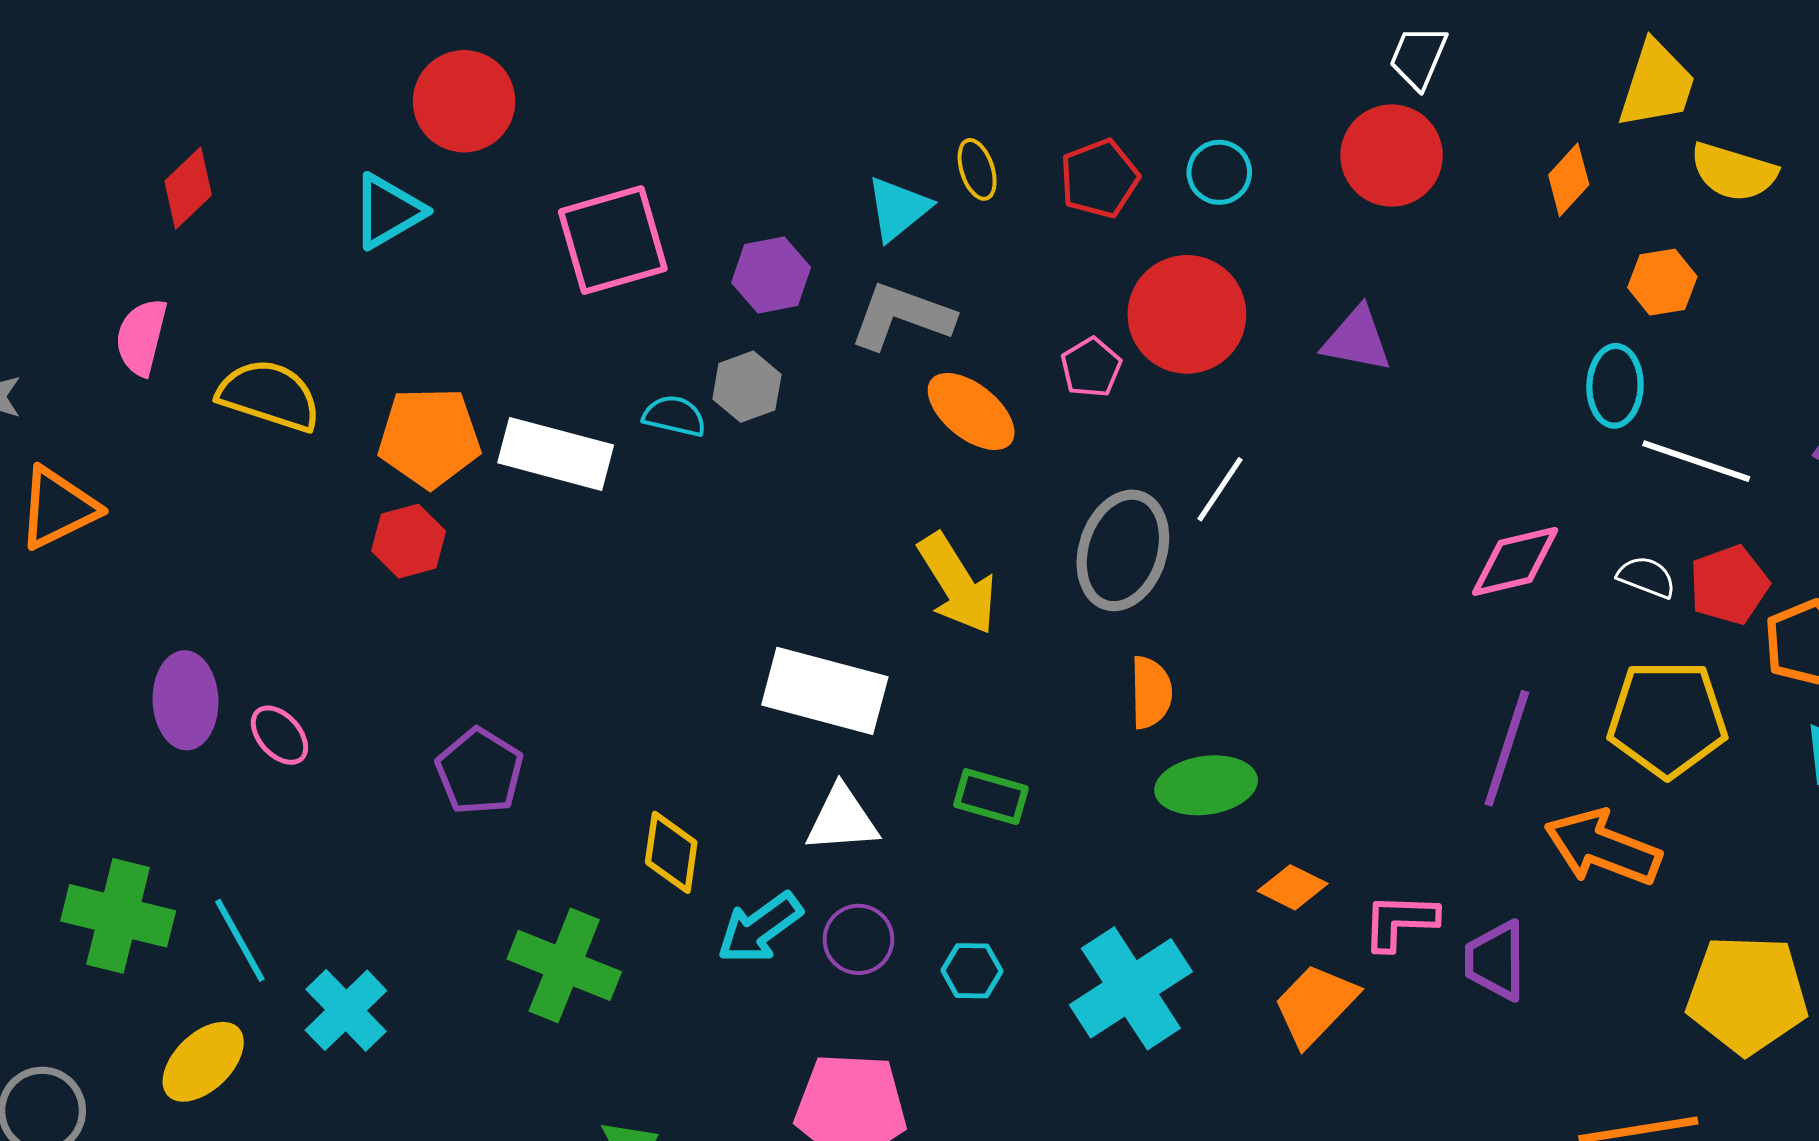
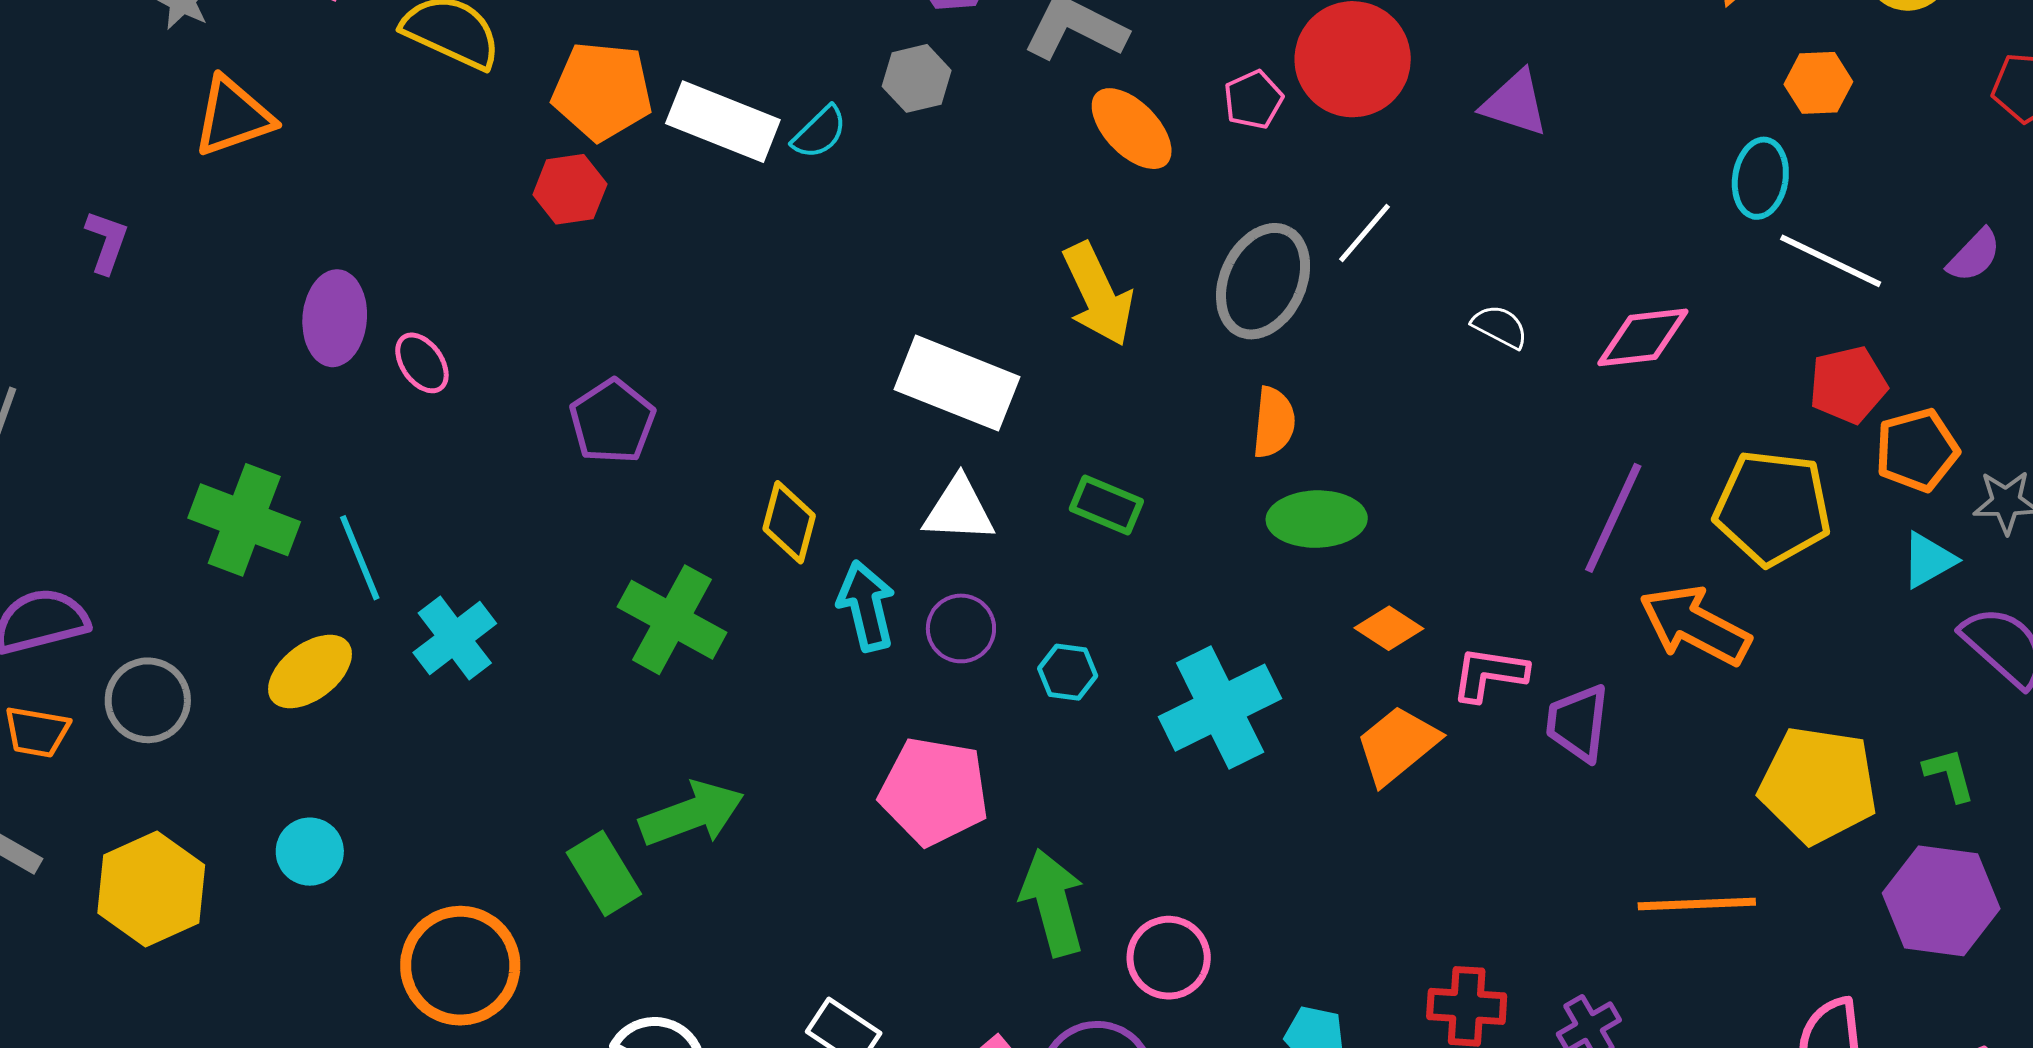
cyan semicircle: (674, 416) -> (819, 132), moved, turned 116
white semicircle: (1646, 577) -> (1500, 327), moved
cyan arrow: (760, 928) -> (866, 606), turned 106

